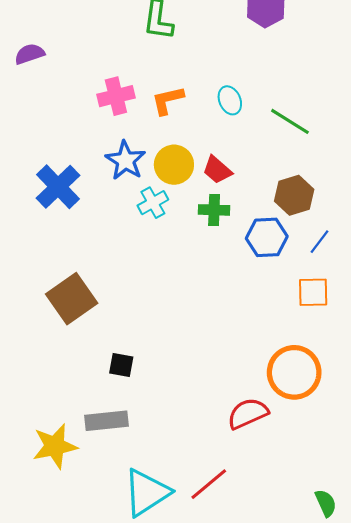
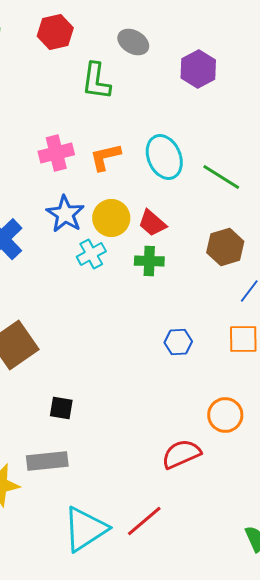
cyan ellipse: (230, 100) -> (164, 157), size x1.6
blue hexagon: (267, 237) -> (178, 342), moved, size x0.7
orange circle: (294, 372) -> (225, 415), size x0.7

